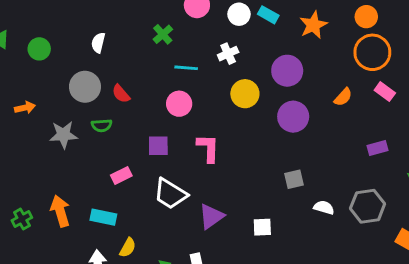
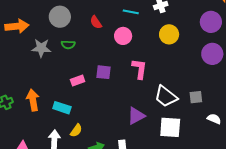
purple circle: (287, 71) -> (211, 22), moved
red semicircle: (121, 94) -> (96, 22), moved
orange arrow: (25, 108) -> (17, 26), size x1.6
purple circle: (293, 117) -> (212, 54), moved
purple square: (158, 146) -> (104, 72), moved
white trapezoid: (170, 194) -> (166, 96), moved
white square: (262, 227) -> (170, 127), size x1.6

